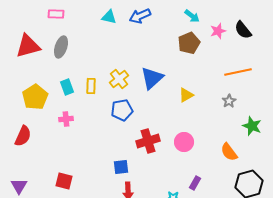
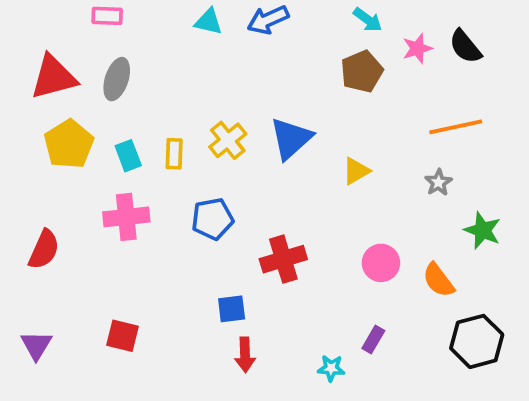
yellow pentagon: (35, 97) -> (69, 144), moved
blue pentagon: (122, 110) -> (212, 219), moved
pink cross: (66, 119) -> (126, 217), size x1.6
pink circle: (184, 142) -> (381, 263), moved

